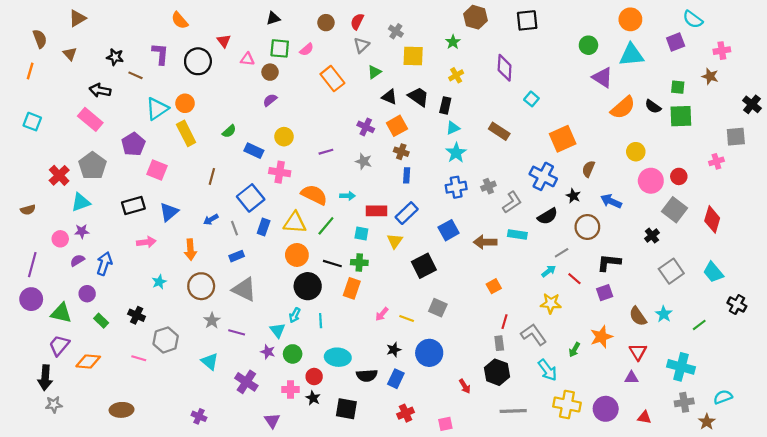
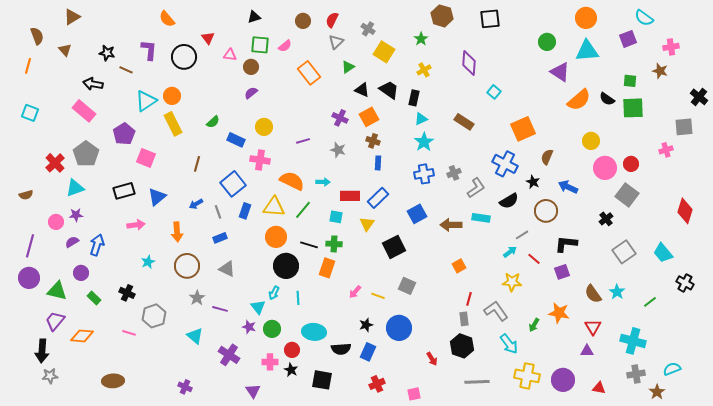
yellow square: (413, 56) -> (384, 52), turned 30
red diamond: (712, 219) -> (685, 211), moved
gray triangle: (244, 289) -> (227, 269), size x0.7
orange star: (601, 337) -> (559, 313), turned 30

